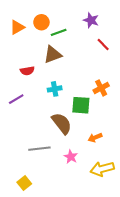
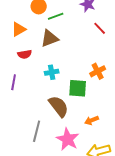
orange triangle: (17, 27) -> (19, 29), moved
purple line: (16, 99) -> (14, 82), turned -49
gray line: (39, 149) -> (37, 131), turned -70
pink star: (71, 157) -> (68, 139), size x1.6

